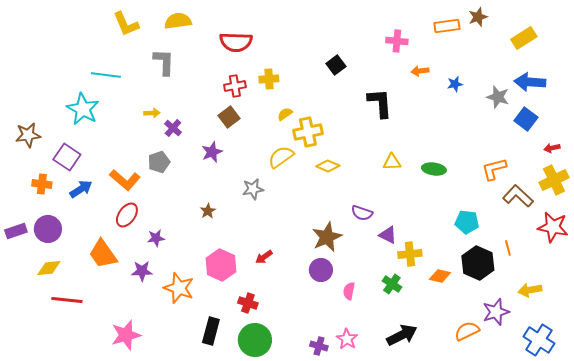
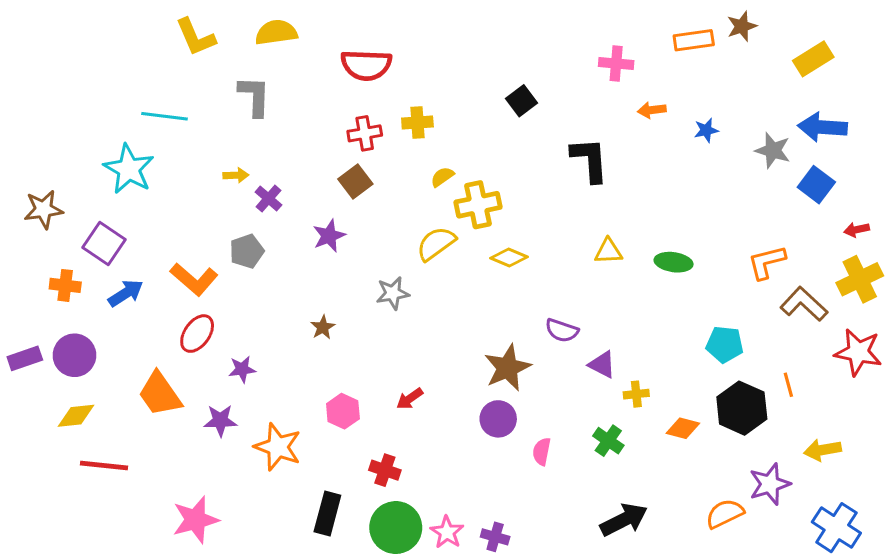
yellow cross: (410, 254) -> (636, 394), size x0.7
pink hexagon: (221, 265) -> (343, 411), size x0.7
pink star: (347, 339) -> (447, 532), moved

